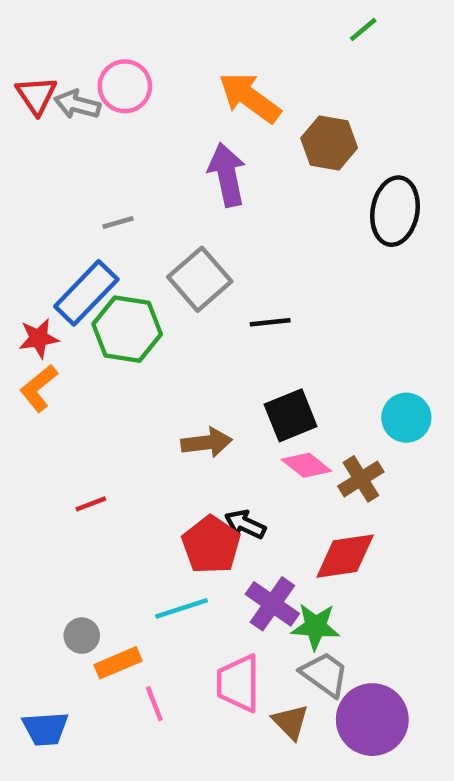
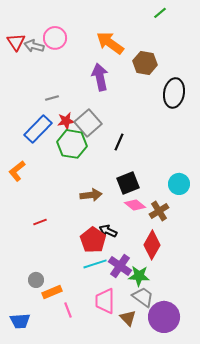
black line: (270, 322) -> (119, 142), turned -60
green hexagon: (127, 329) -> (72, 144), moved
red star: (39, 338) -> (66, 121), moved
red diamond: (345, 556) -> (152, 245), turned -52
cyan line: (182, 608) -> (95, 264), moved

